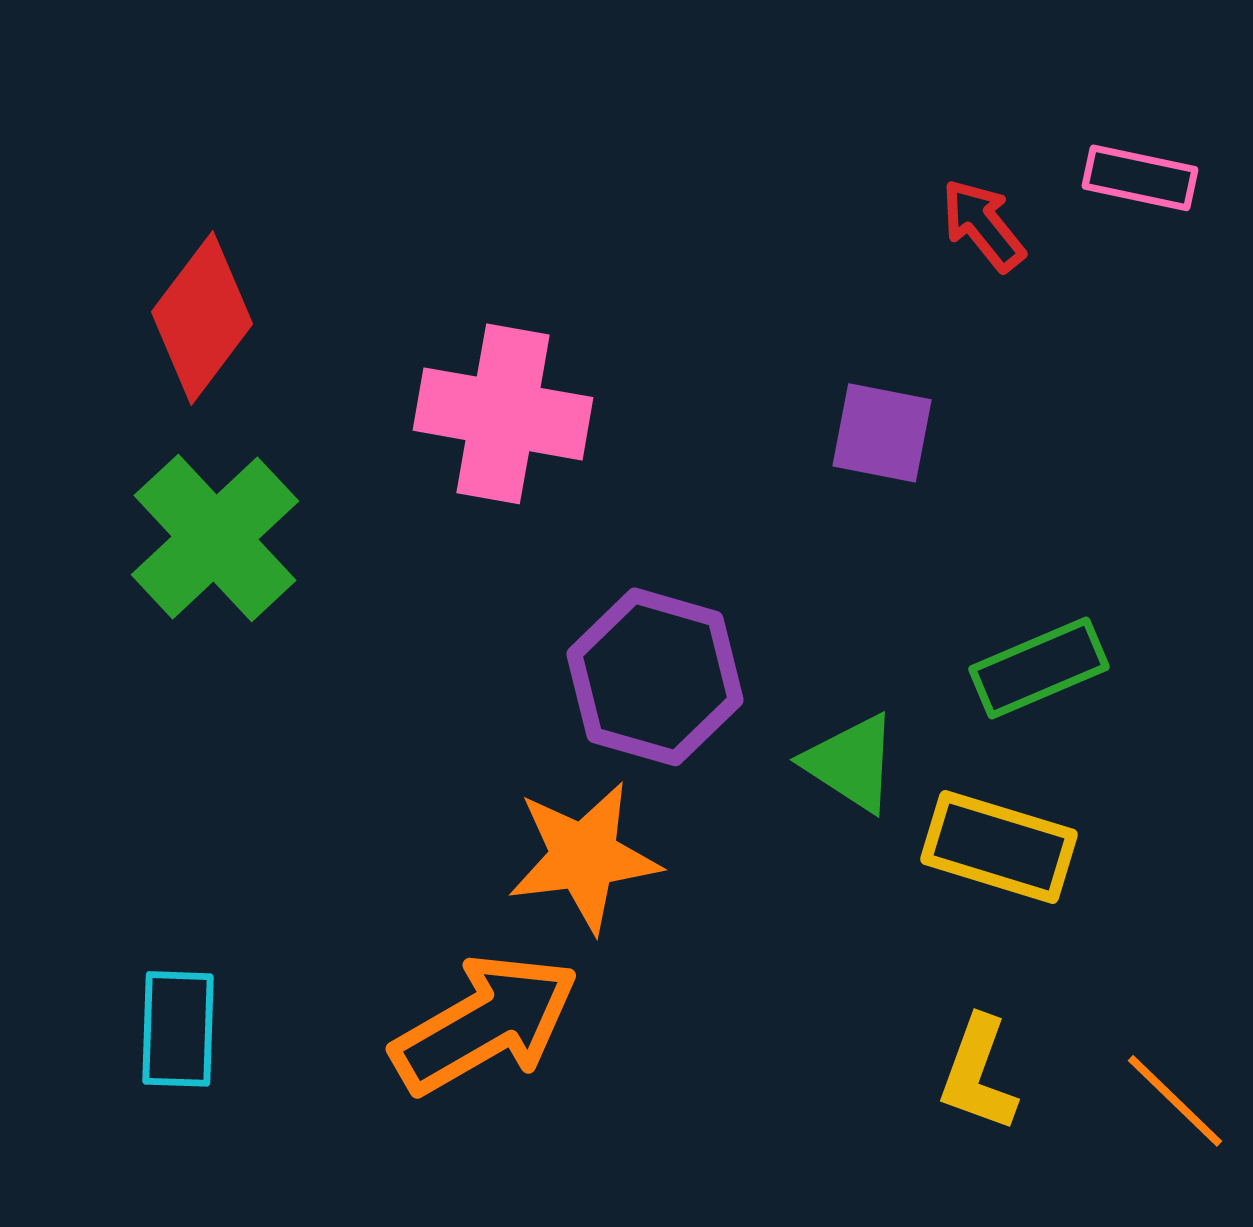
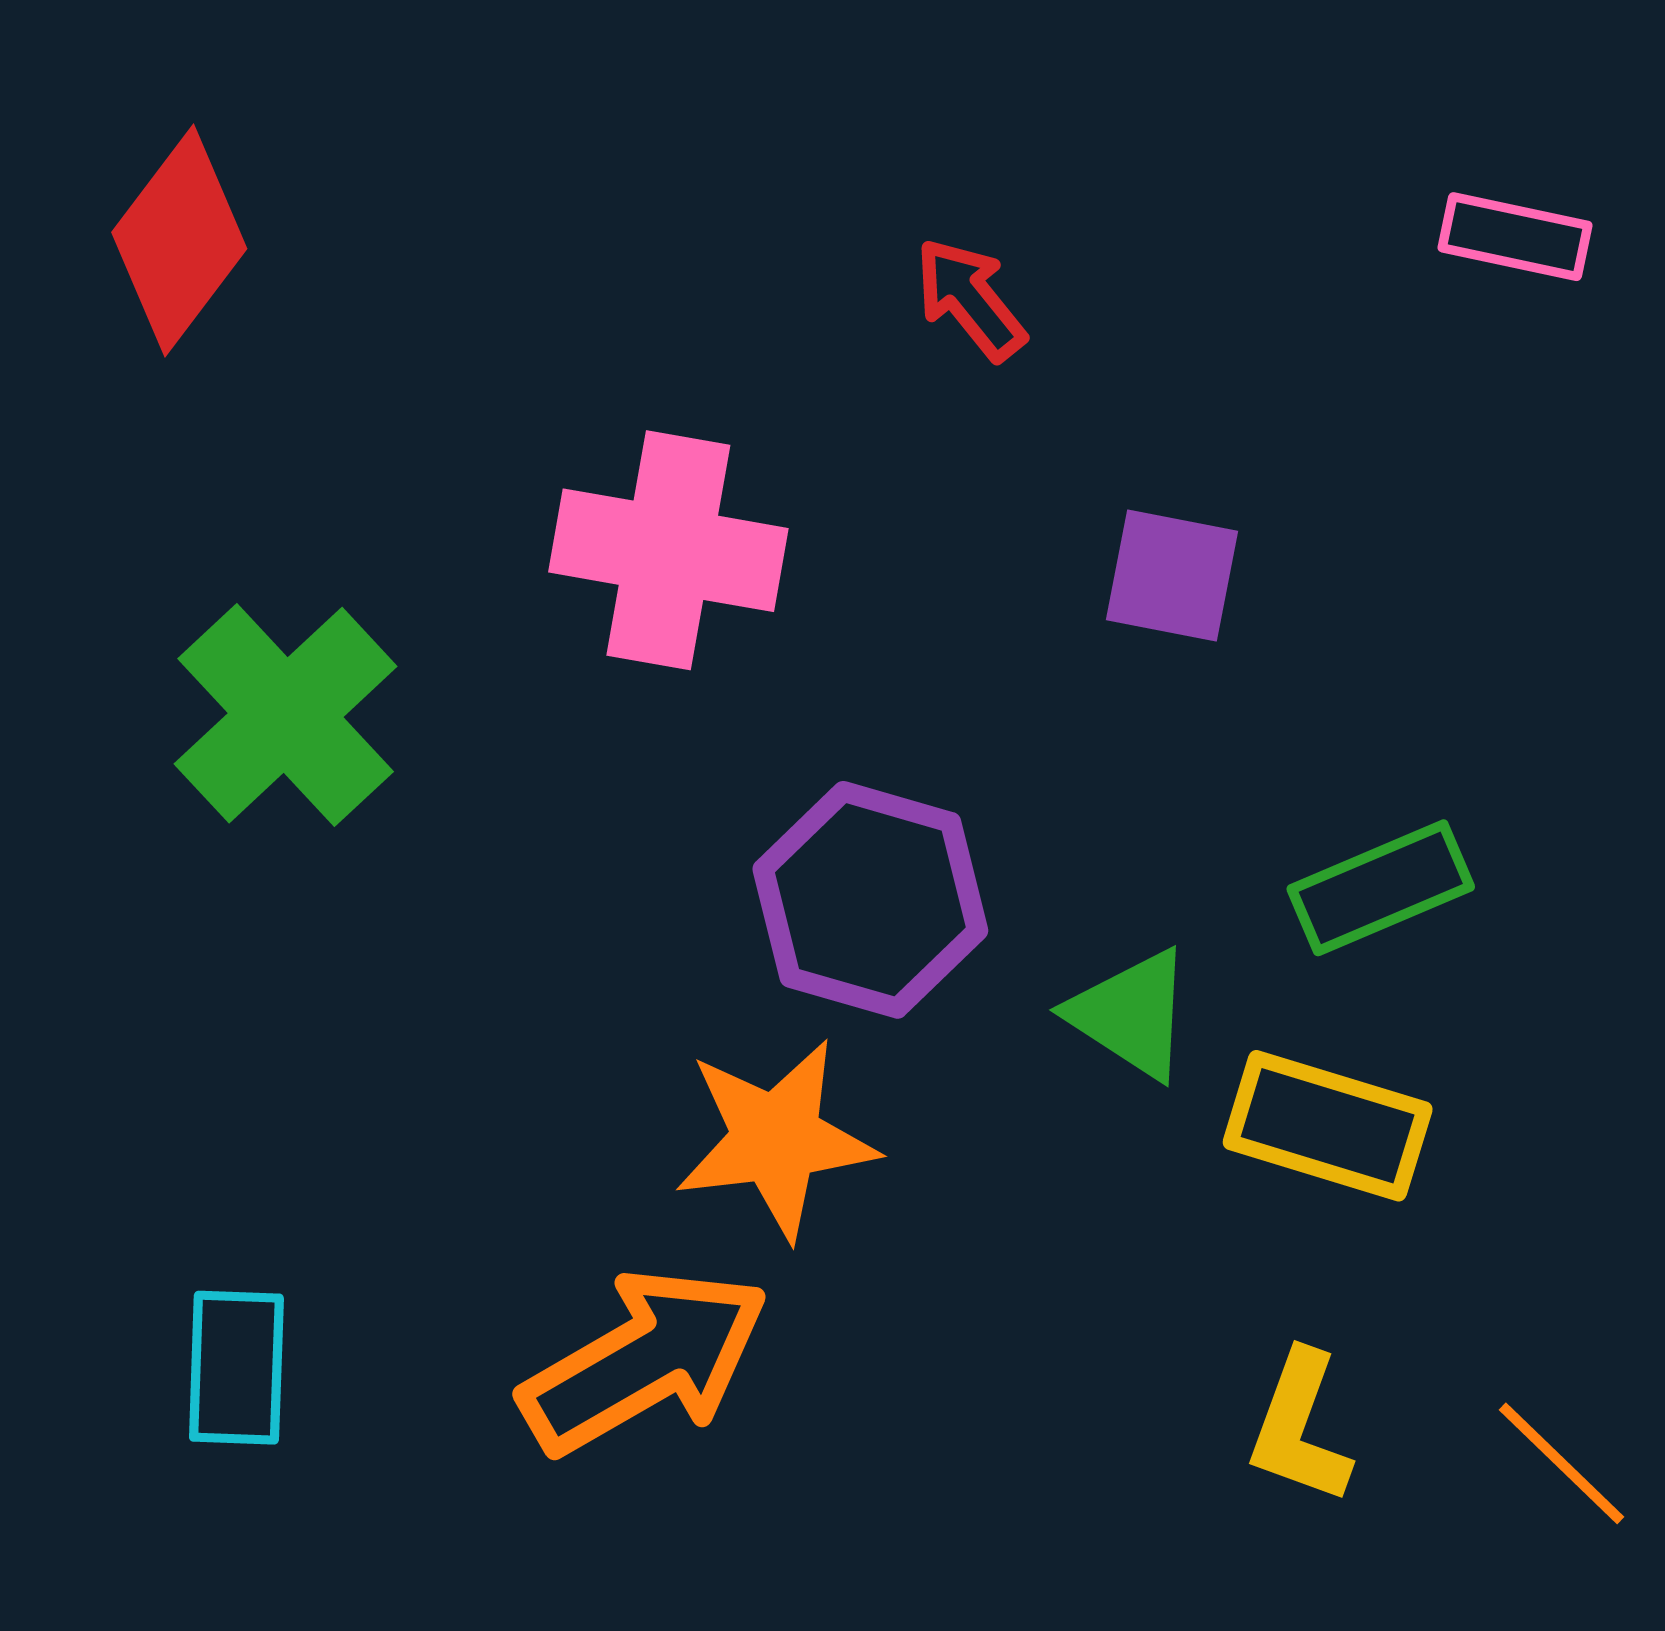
red arrow: (983, 225) -> (970, 299), moved
red diamond: (202, 318) -> (179, 241), moved

